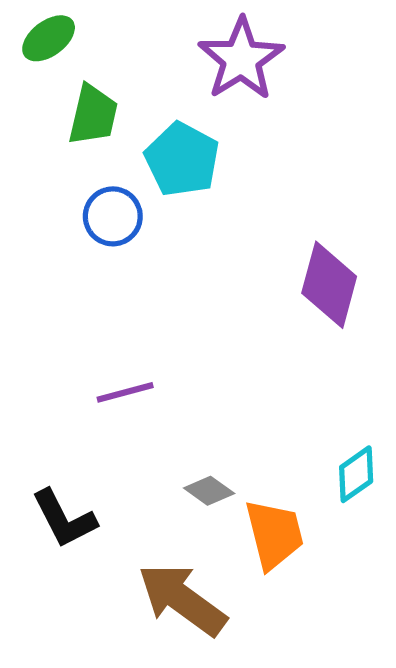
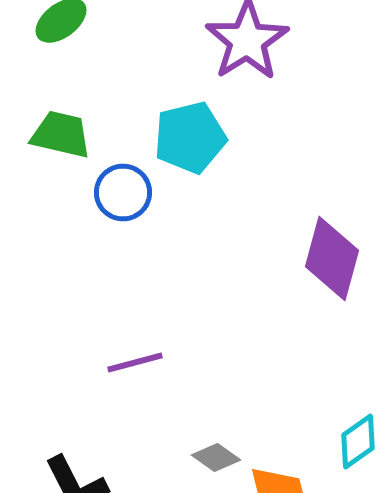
green trapezoid: (93, 115) -> (61, 134), moved, turned -90
cyan pentagon: (182, 159) -> (190, 138), turned 30

